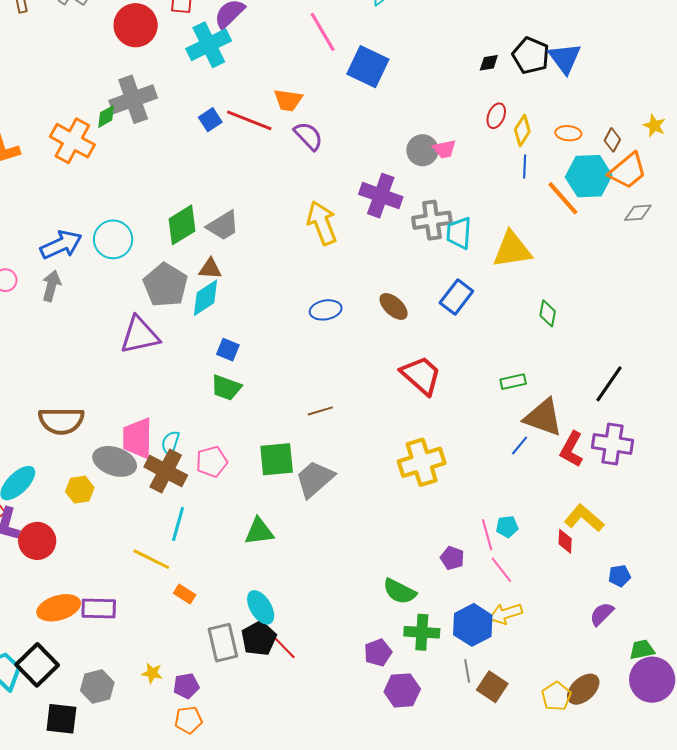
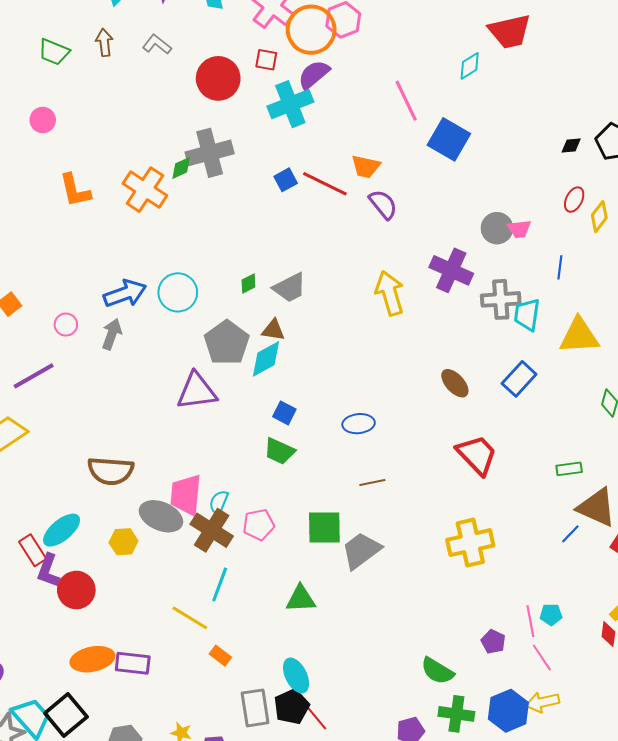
blue line: (525, 167) -> (560, 267), moved
green diamond: (182, 225) -> (248, 284), size x0.5
blue ellipse: (326, 310) -> (359, 424), moved

